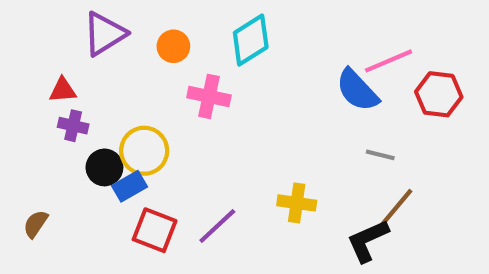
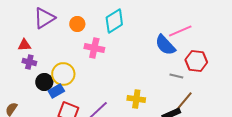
red hexagon: (439, 94) -> (196, 61), moved

